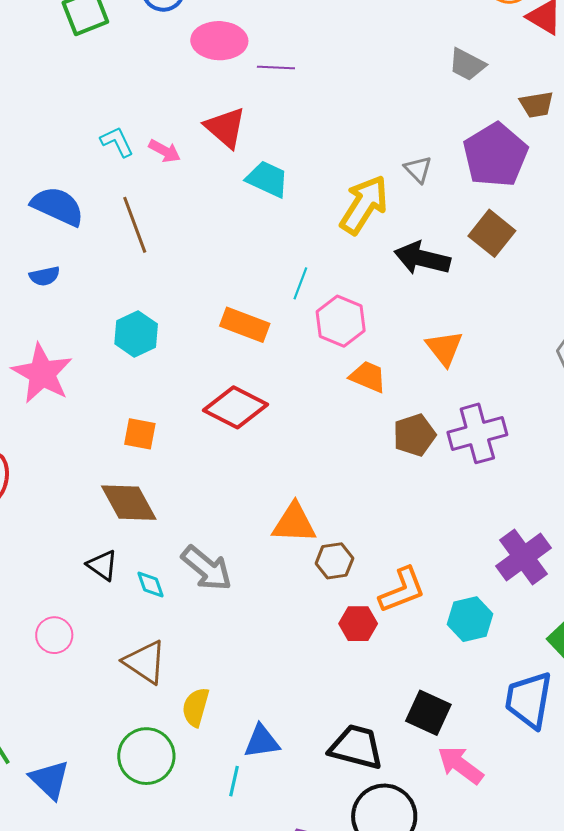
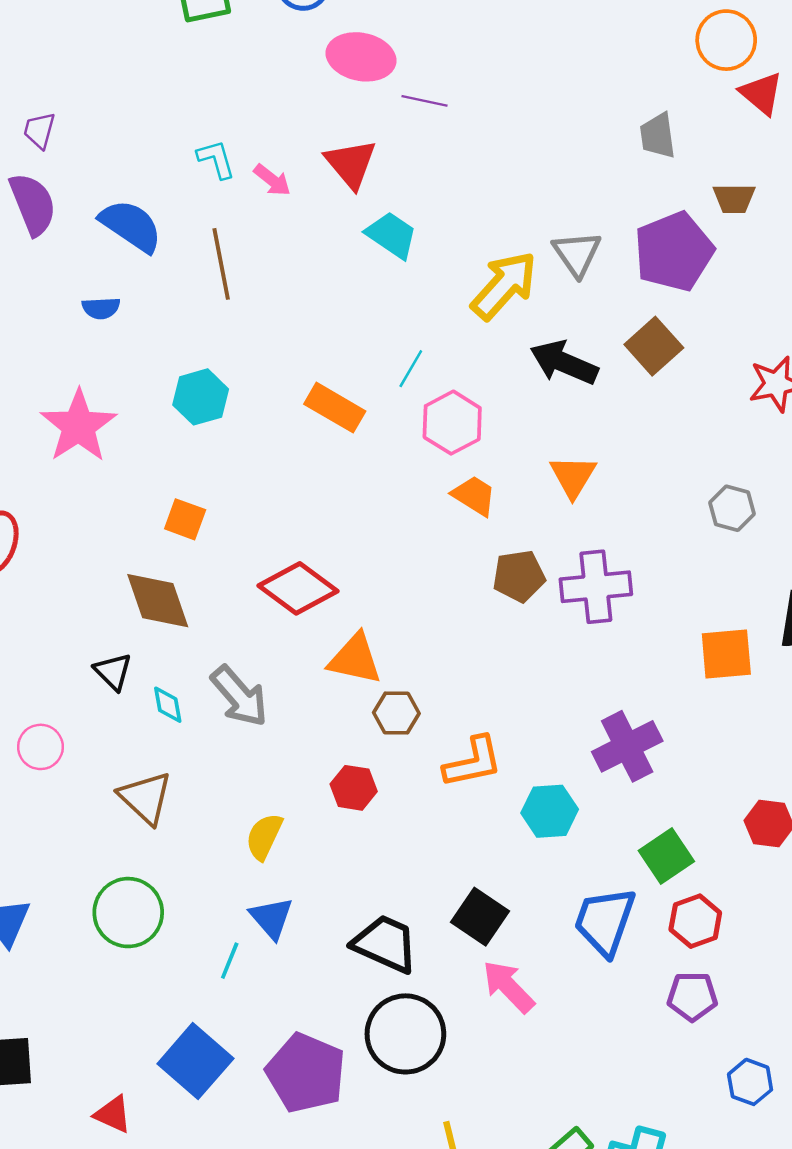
gray trapezoid: (467, 64) -> (658, 136), turned 45
gray triangle: (418, 169) -> (577, 254), size x1.4
red diamond: (235, 407) -> (298, 588), moved
red hexagon: (358, 624) -> (354, 788), moved
yellow semicircle: (196, 707) -> (264, 837), moved
blue triangle: (262, 741) -> (271, 918), turned 48

